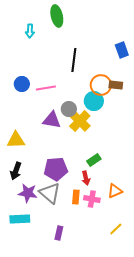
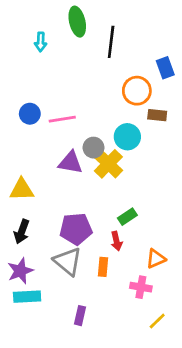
black line: (74, 60) -> (111, 42), moved
orange circle: (101, 85) -> (137, 91), moved
purple star: (28, 193) -> (20, 271), moved, turned -30
pink cross: (92, 199) -> (141, 287), moved
yellow line: (116, 229) -> (157, 321), moved

